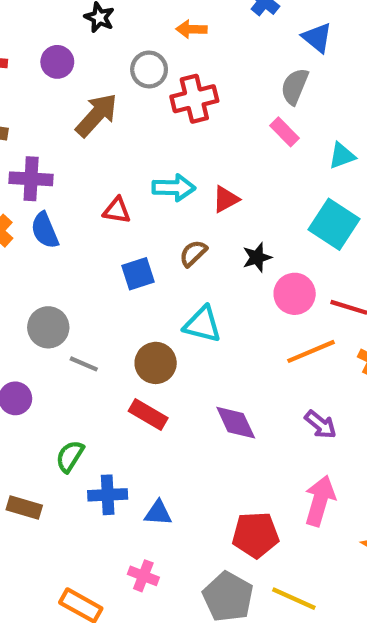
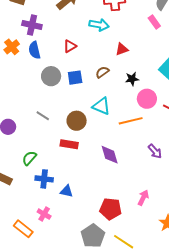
cyan arrow: (174, 188) -> (99, 25), moved
red triangle: (117, 210) -> (70, 46), turned -48
gray circle: (48, 327) -> (51, 76), moved
orange line: (311, 351) -> (131, 121), moved
red rectangle: (148, 415) -> (69, 144), turned -30
purple arrow: (321, 425) -> (155, 151), moved
pink arrow: (320, 501) -> (143, 198), size x0.7
pink cross: (143, 576) -> (44, 214), moved

